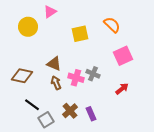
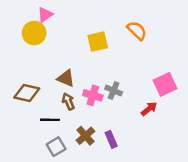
pink triangle: (50, 12) -> (45, 15), moved
pink square: (123, 56) -> (165, 84), moved
black line: (32, 105) -> (50, 120), moved, turned -35

